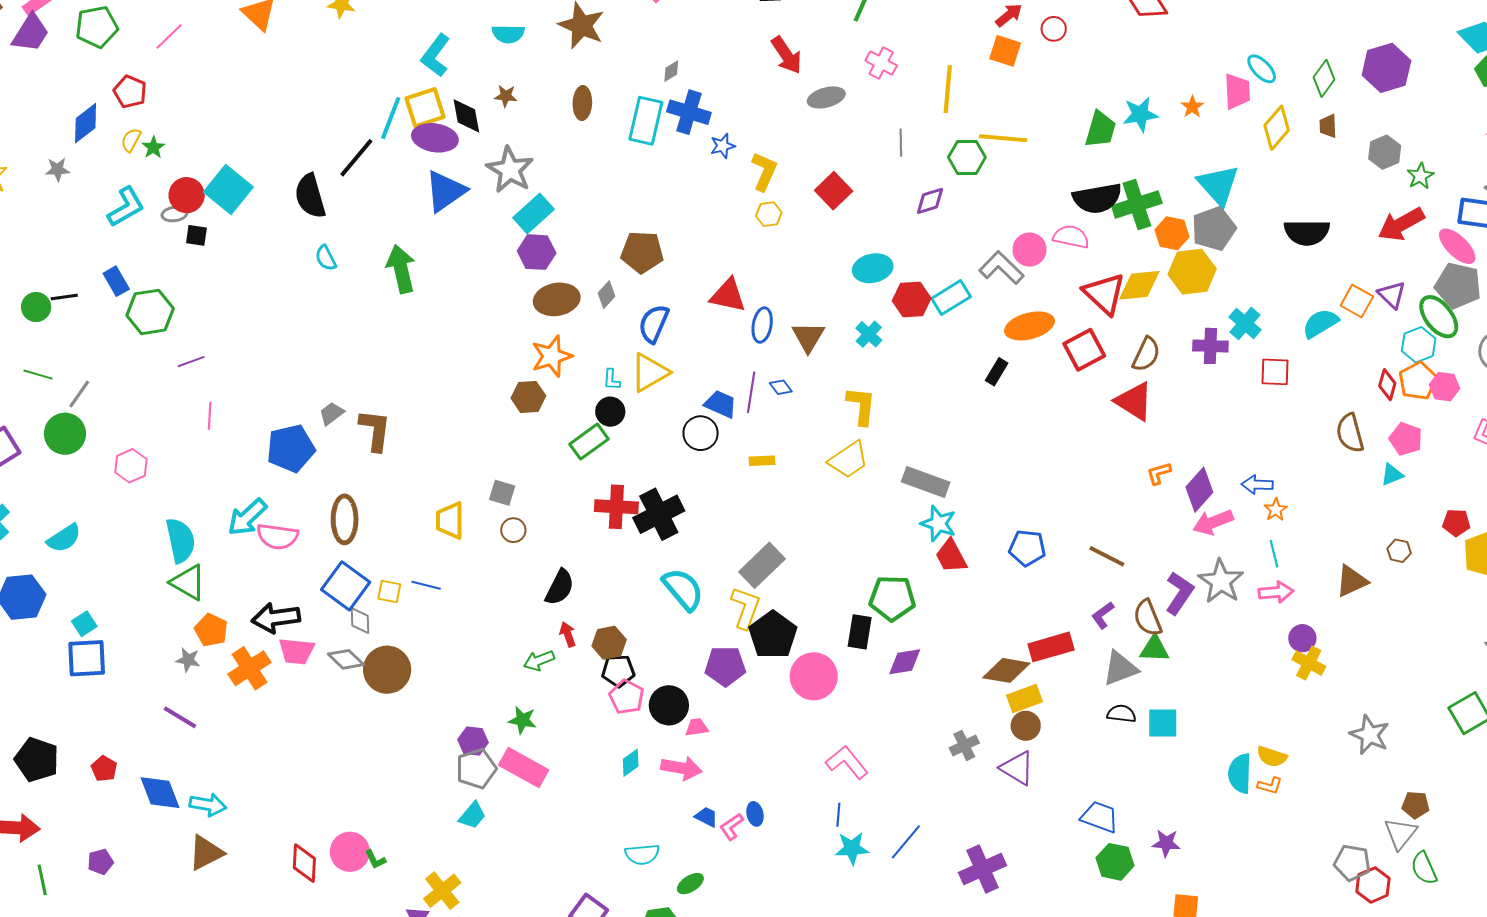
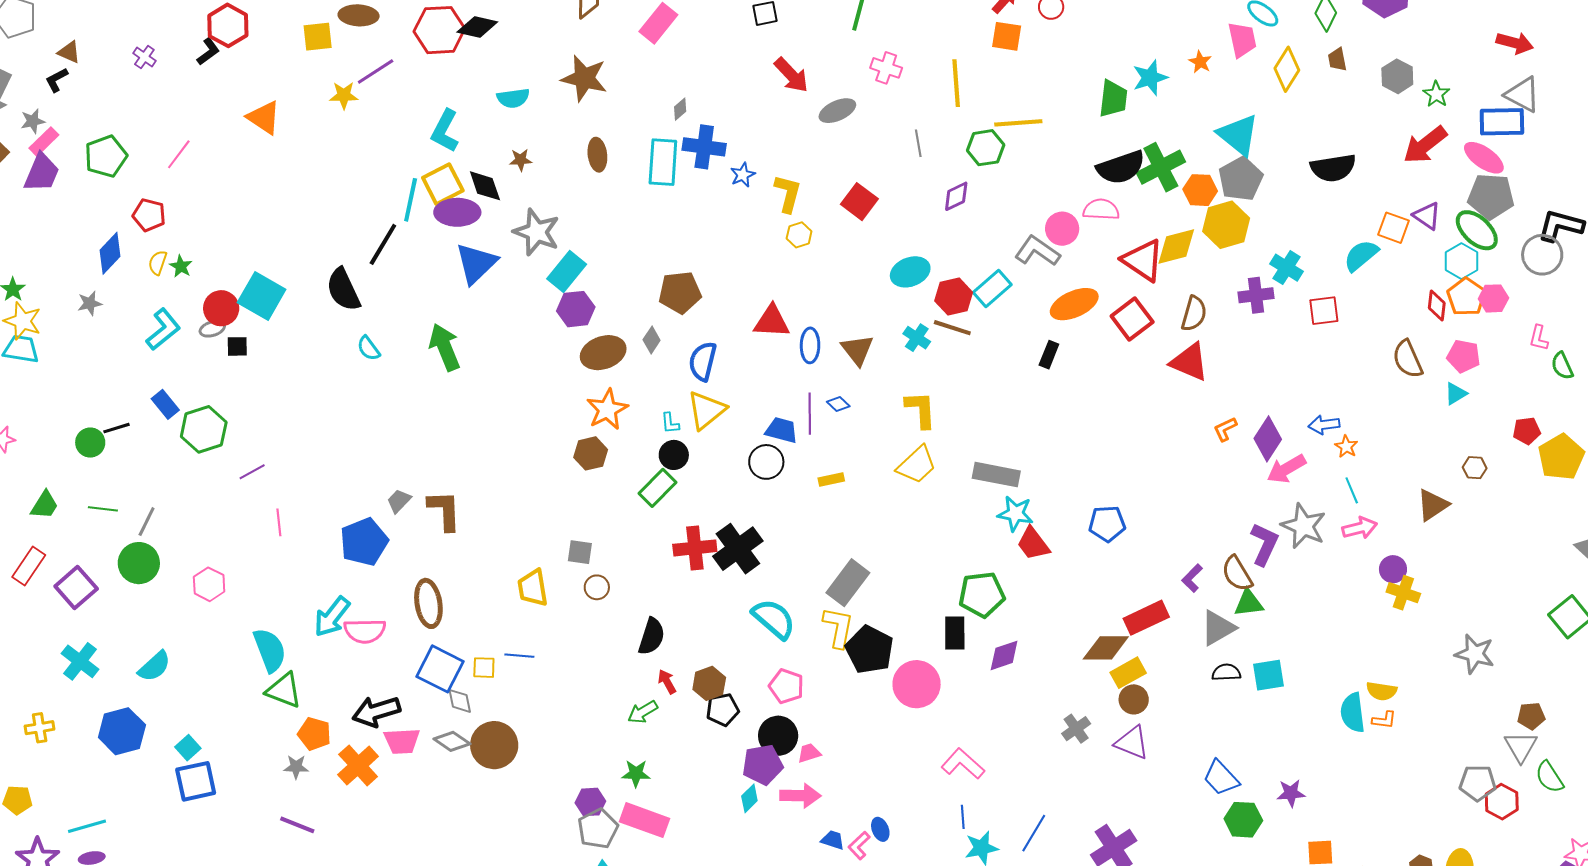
brown line: (1107, 556) -> (952, 328), moved
purple pentagon: (725, 666) -> (763, 765), moved
pink pentagon: (627, 697) -> (786, 686), moved
blue trapezoid: (1100, 817) -> (1221, 778), turned -144

